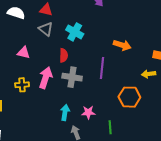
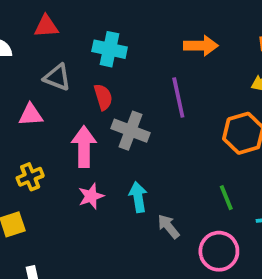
gray triangle: (46, 29) -> (57, 77), moved
gray cross: (72, 77) -> (130, 131), turned 30
yellow cross: (22, 85) -> (30, 177), moved
pink star: (88, 112) -> (91, 196), moved

